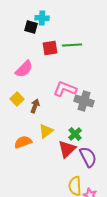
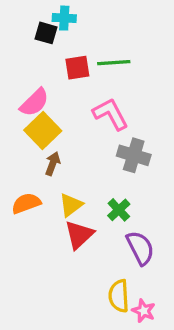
pink L-shape: (65, 89) -> (111, 114), moved, turned 40
yellow square: (17, 99) -> (43, 130), moved, size x1.5
orange semicircle: (23, 142) -> (26, 203), moved
red triangle: (67, 149) -> (79, 235), moved

